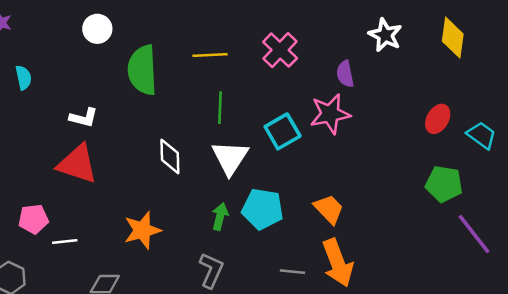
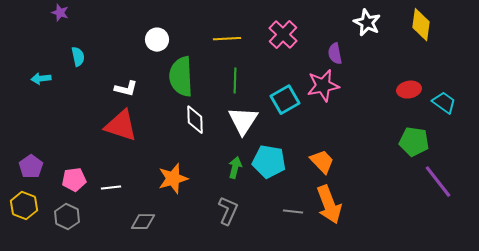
white circle: (97, 29) -> (157, 40), moved
green semicircle: (142, 70) -> (181, 77), moved
red ellipse: (438, 119) -> (409, 90), turned 50
pink pentagon: (33, 219) -> (74, 180), moved

